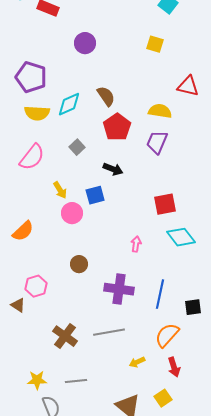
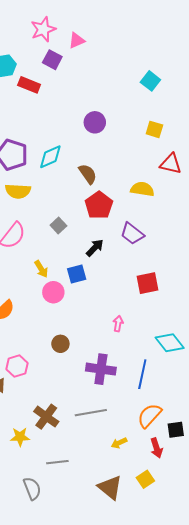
purple circle: (85, 43) -> (95, 122), moved
yellow square: (155, 44) -> (154, 129), moved
cyan diamond: (69, 104) -> (50, 157), moved
purple trapezoid: (157, 142) -> (132, 234), moved, turned -75
black arrow: (113, 169) -> (95, 248), turned -66
cyan diamond: (181, 237) -> (170, 343), moved
black square: (193, 307) -> (176, 430), moved
yellow star: (37, 380) -> (20, 437), moved

